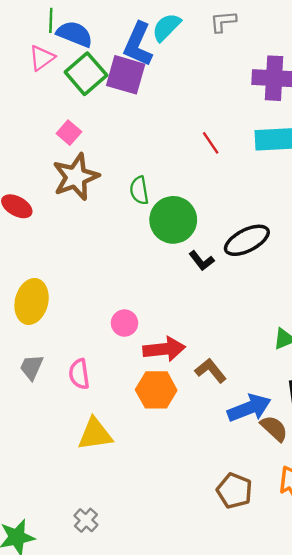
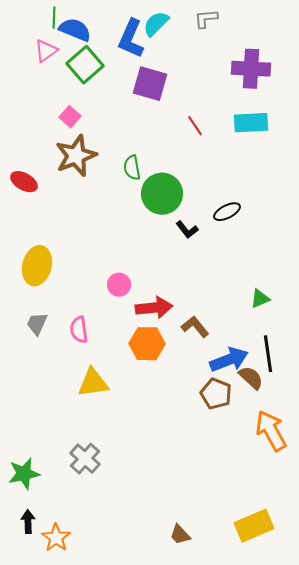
purple square: (126, 75) -> (150, 84), moved
black ellipse: (247, 240) -> (227, 212), size x0.7
brown pentagon: (234, 491) -> (216, 394), moved
gray cross: (86, 520) -> (85, 459), size x1.4

